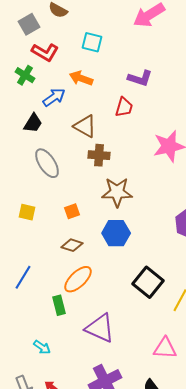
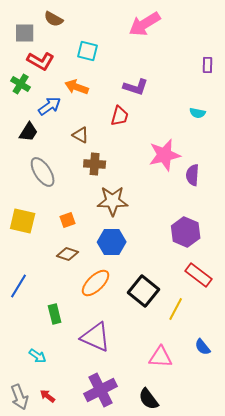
gray square: (29, 24) -> (25, 33), turned 30
brown triangle: (85, 126) -> (81, 135), size x0.7
yellow square: (27, 212) -> (23, 221), size x1.5
orange ellipse: (78, 279) -> (96, 283), moved

